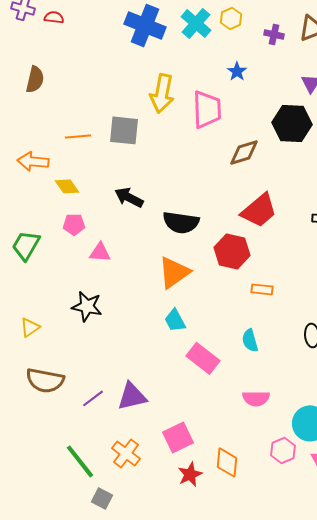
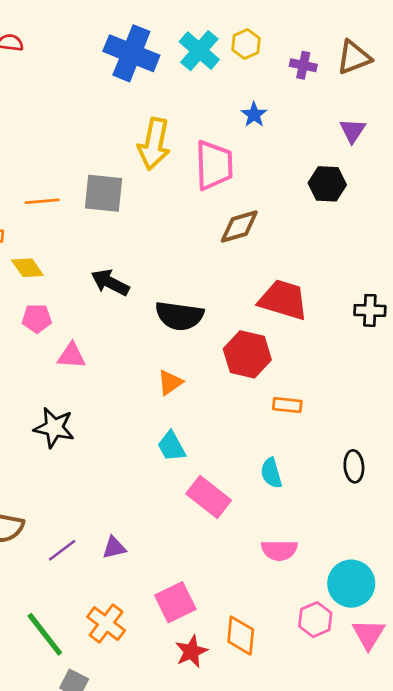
black hexagon: (292, 123) -> (327, 184), size x0.7
brown diamond: (244, 152) -> (239, 227), moved
red trapezoid: (259, 210) -> (283, 300), turned -123
orange triangle: (174, 272) -> (170, 382), size x0.6
purple triangle: (132, 396) -> (114, 548), size x0.6

